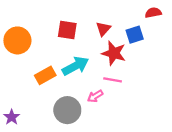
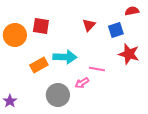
red square: (67, 30) -> (41, 26), moved
red star: (114, 53) -> (129, 54), moved
cyan arrow: (75, 66) -> (65, 57), turned 30

